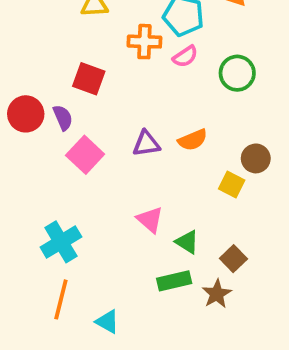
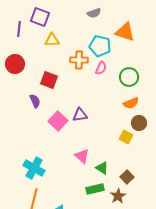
pink semicircle: (185, 56) -> (101, 68), turned -32
red circle: (26, 114) -> (15, 64), moved
orange semicircle: (193, 140) -> (131, 103), moved
pink square: (85, 155) -> (58, 121), moved
cyan cross: (61, 242) -> (34, 168), turned -30

